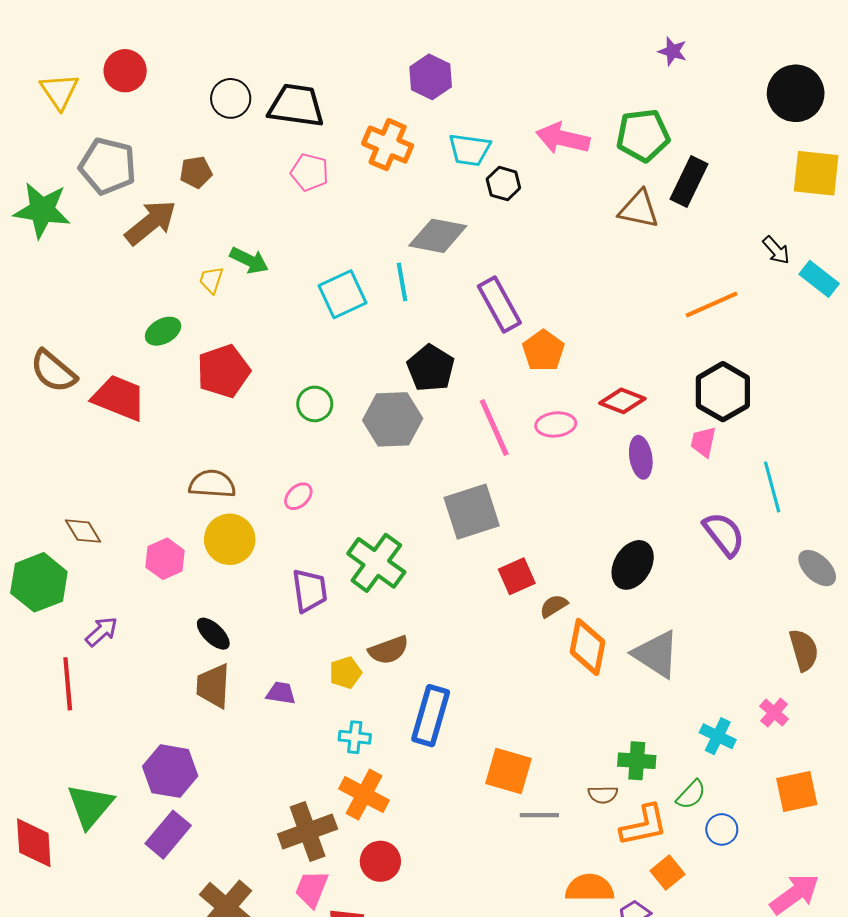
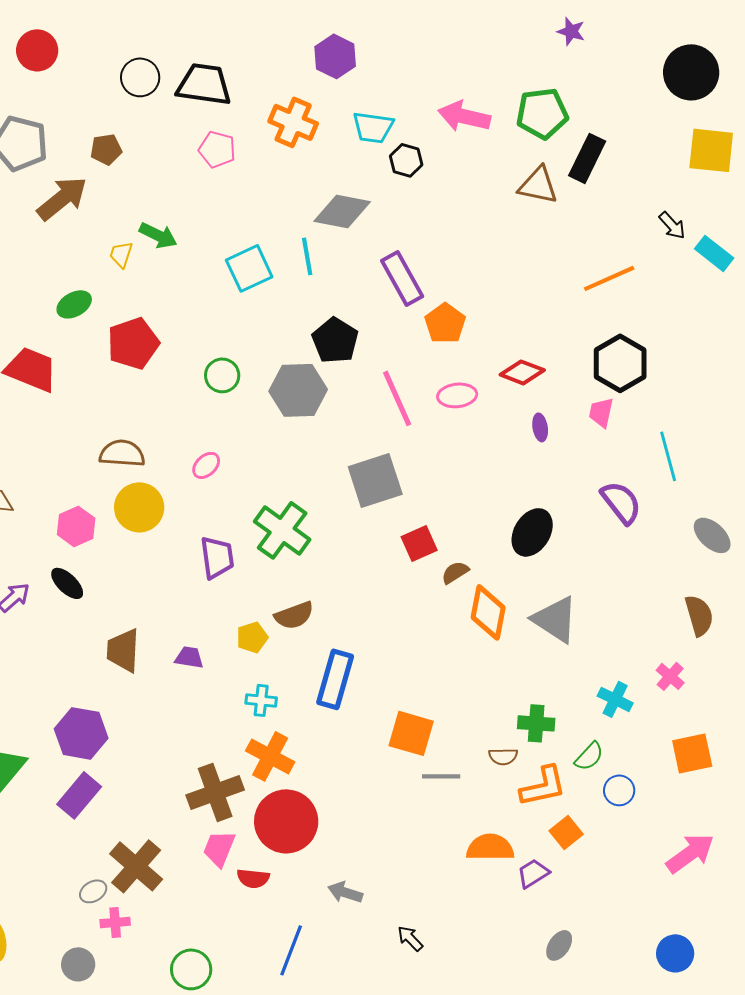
purple ellipse: (641, 457) -> (540, 427), size x0.7
black ellipse: (213, 634) -> (67, 583), moved
red circle: (380, 861) -> (286, 821), size x1.6

